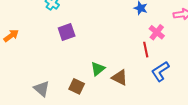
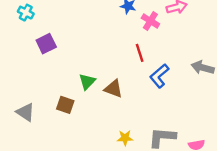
pink cross: (157, 32) -> (150, 21), moved

